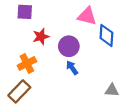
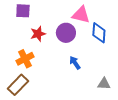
purple circle: (69, 46) -> (66, 33), moved
blue arrow: (72, 68) -> (75, 63), moved

